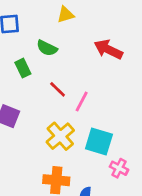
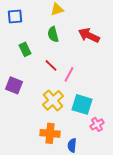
green semicircle: (47, 48) -> (53, 34), moved, turned 49
pink cross: (119, 168) -> (97, 124), turned 32

